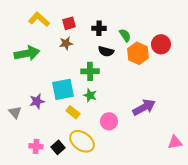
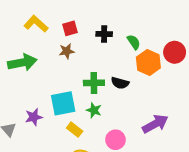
black semicircle: (106, 51) -> (120, 83), moved

